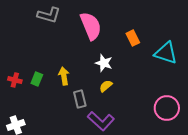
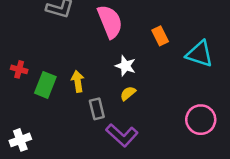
green rectangle: (37, 79) -> (45, 85), size x1.5
red cross: (15, 80) -> (19, 69), moved

